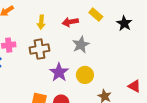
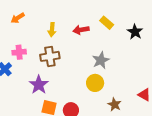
gray star: (81, 45) -> (101, 60), moved
purple star: (59, 72) -> (39, 85), moved

